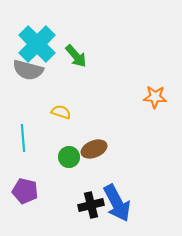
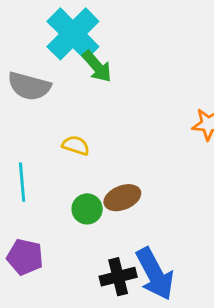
cyan cross: (37, 44) -> (73, 34), moved

